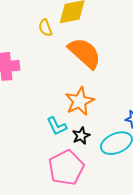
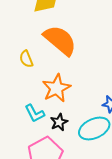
yellow semicircle: (45, 28) -> (26, 59), moved

